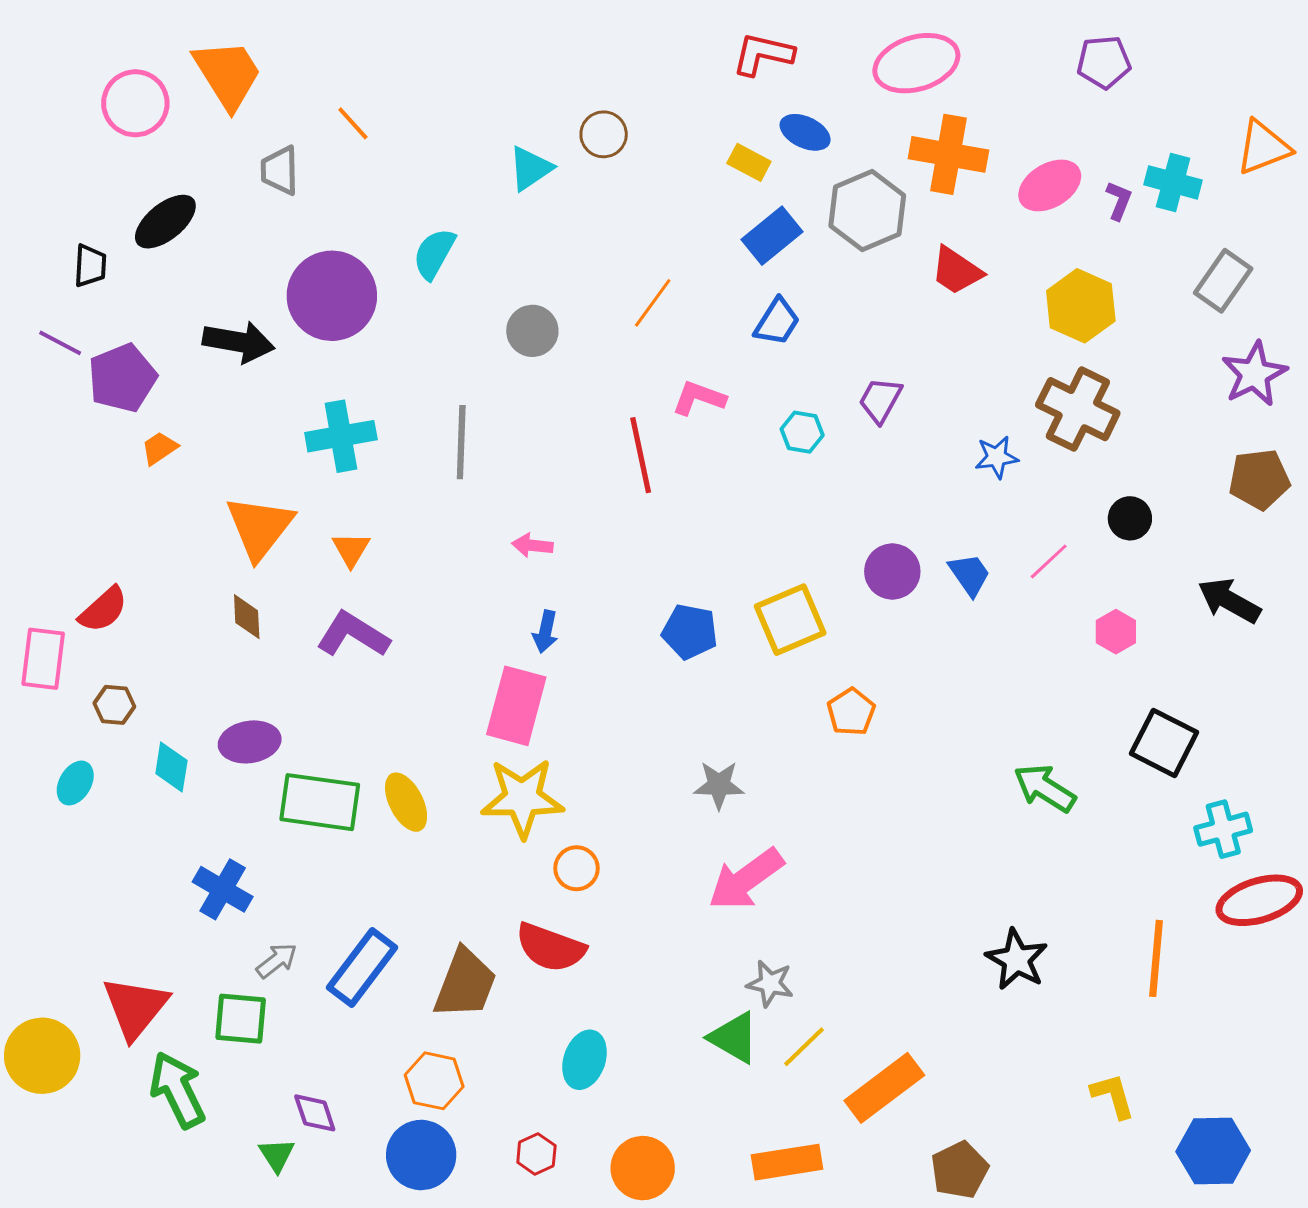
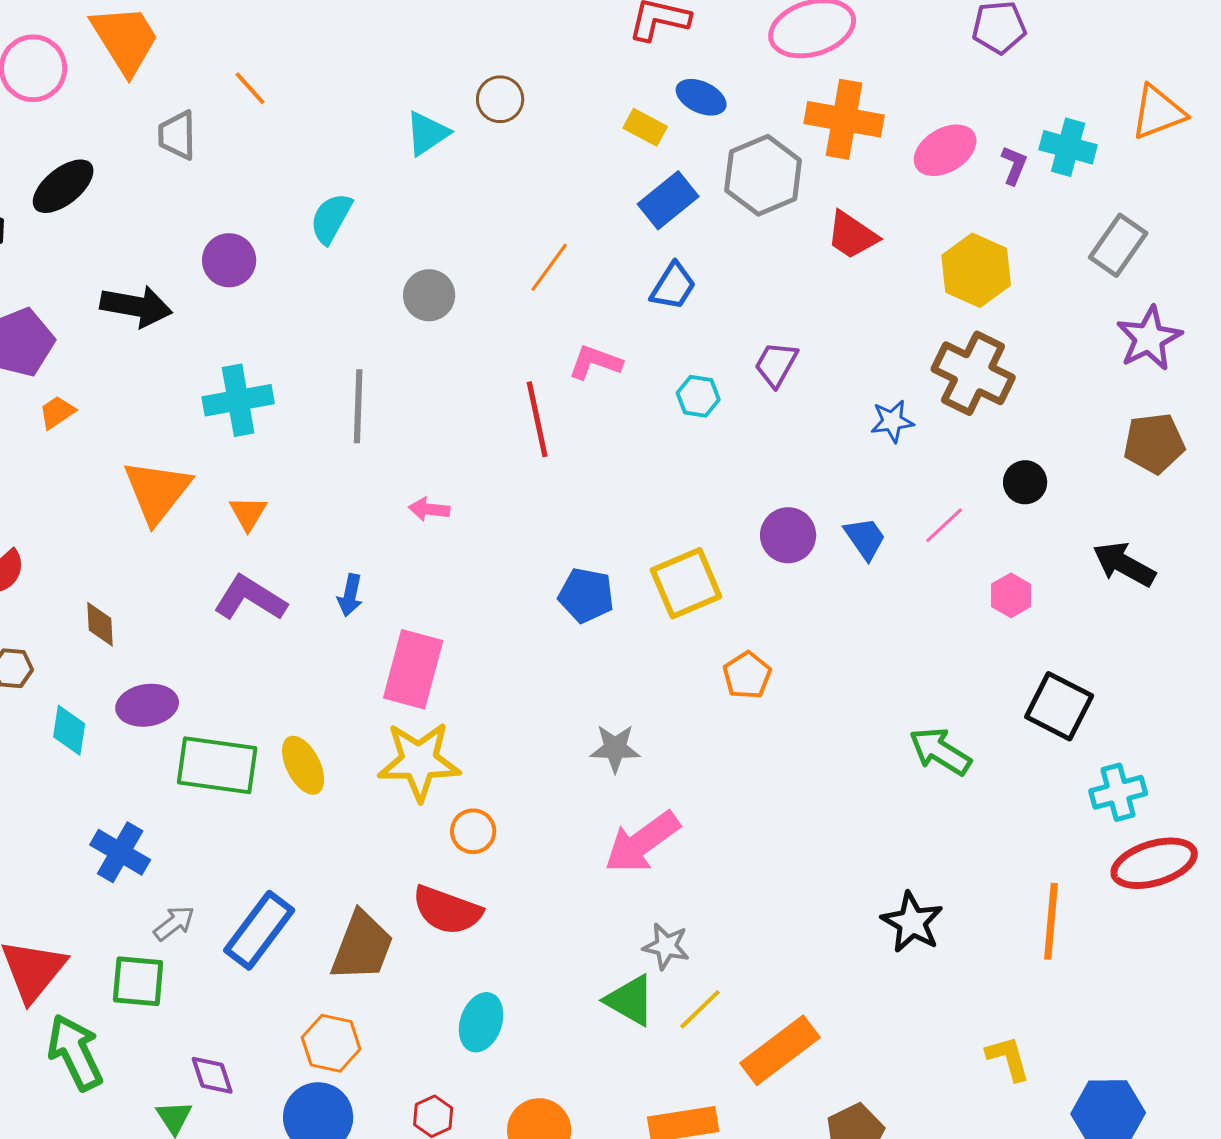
purple circle: (332, 296) -> (229, 260), size x0.6
brown diamond: (247, 617) -> (100, 624), moved
blue arrow: (545, 632) -> (350, 595), moved

